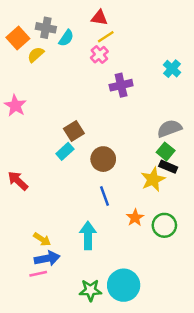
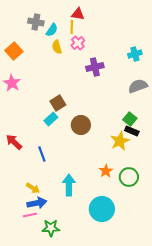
yellow line: (106, 37) -> (72, 27), moved, turned -56
orange square: (18, 38) -> (14, 51), moved
yellow semicircle: (36, 55) -> (57, 47), moved, turned -64
cyan cross: (172, 69) -> (135, 54), turned 32
gray semicircle: (169, 128) -> (138, 86), moved
blue line: (104, 196) -> (42, 154), moved
cyan circle: (124, 285) -> (102, 209), moved
green star: (90, 290) -> (51, 228), moved

